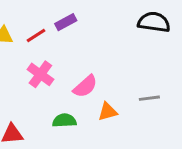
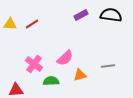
purple rectangle: (66, 22) -> (81, 15), moved
pink cross: (40, 74) -> (34, 64), moved

